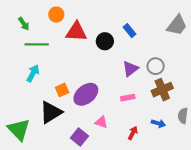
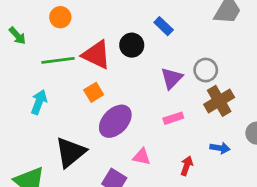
red triangle: (76, 32) -> (96, 55), moved, turned 30
green line: (37, 44) -> (58, 60), moved
orange square: (62, 90) -> (94, 92), moved

